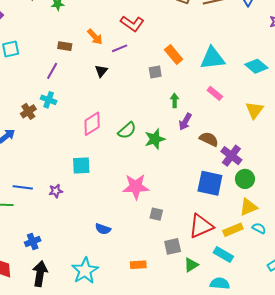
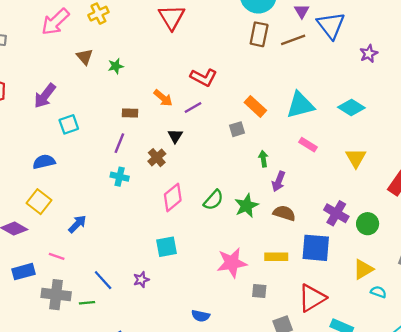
brown cross: (28, 111) -> (157, 158), moved
brown semicircle: (209, 139) -> (284, 213), moved
green circle: (245, 179) -> (368, 224), moved
blue line: (23, 187) -> (103, 280), turned 48
yellow rectangle: (233, 230) -> (276, 257), moved, turned 30

